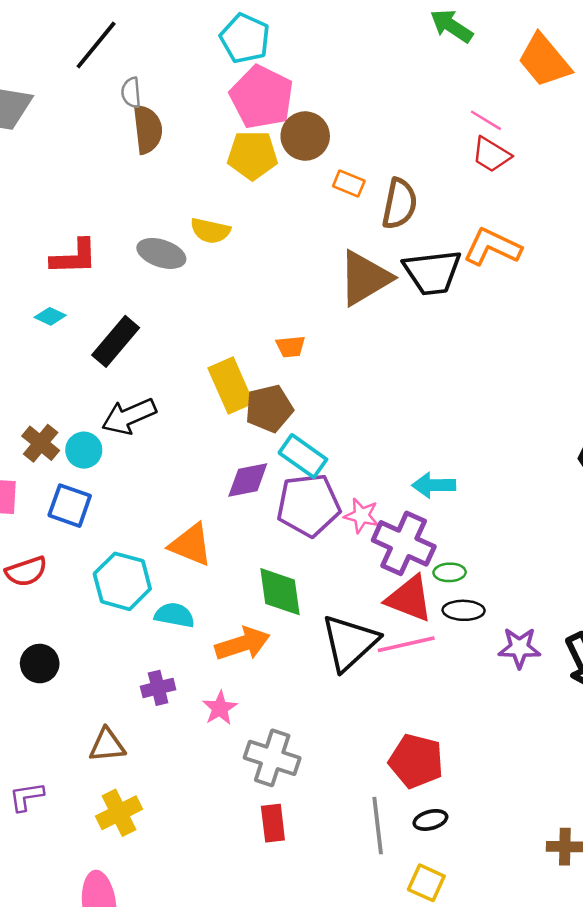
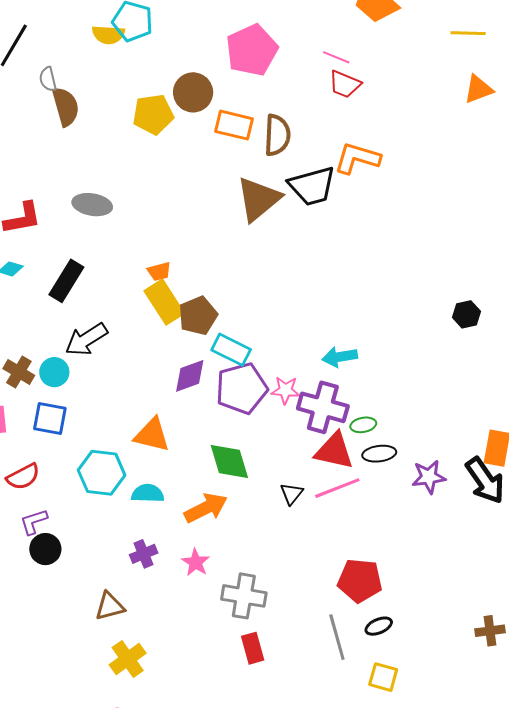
pink pentagon: (262, 97) -> (252, 50), moved, turned 30
orange rectangle: (349, 183) -> (234, 125), size x1.5
yellow semicircle: (210, 231) -> (108, 35), moved
orange trapezoid: (291, 347) -> (159, 271), moved
black triangle: (350, 643) -> (292, 494), size x0.5
purple L-shape: (26, 797) -> (34, 522), moved

